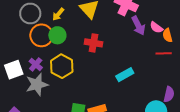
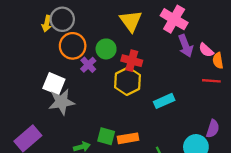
yellow arrow: (58, 14) -> (47, 24), moved, turned -32
green circle: (57, 35) -> (106, 49), moved
purple cross: (36, 64) -> (88, 65), moved
yellow hexagon: (62, 66) -> (128, 81), moved
white square: (14, 70) -> (54, 84), moved, turned 36

